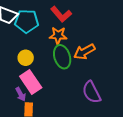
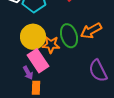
orange star: (58, 35) -> (51, 45), moved
yellow circle: (26, 58) -> (33, 37), size x1.6

